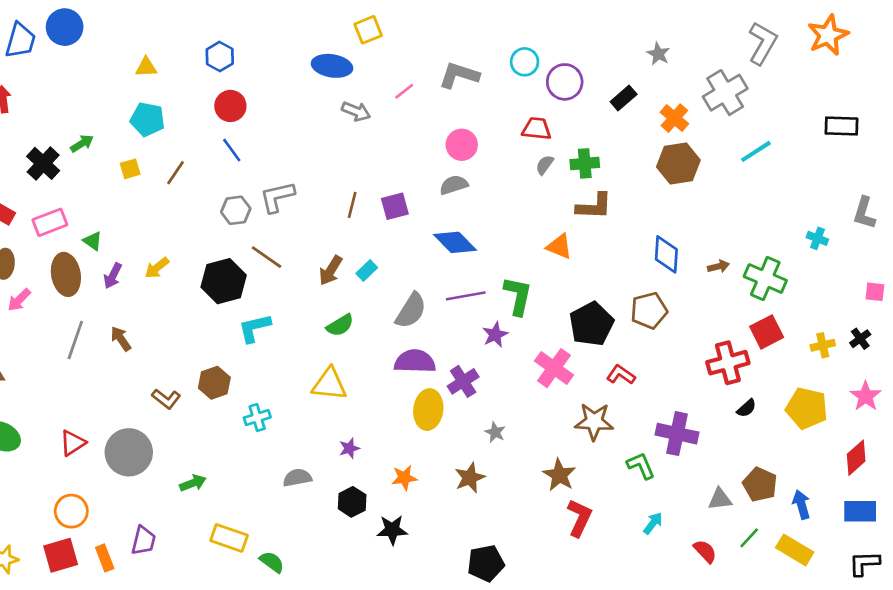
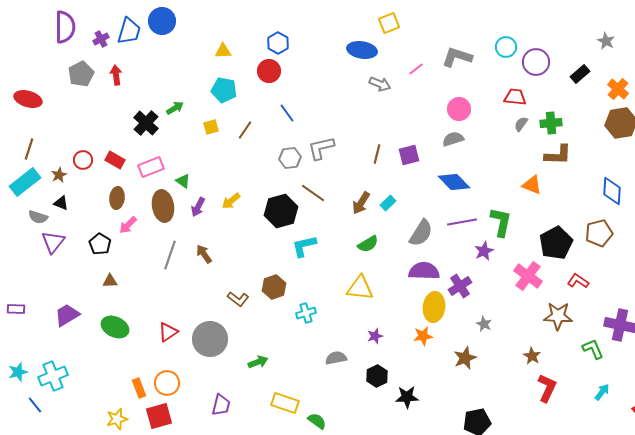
red circle: (230, 106) -> (269, 71), moved
brown star: (559, 475) -> (532, 356), size x0.7
orange star: (404, 478) -> (423, 336), moved
orange rectangle: (105, 558) -> (139, 388), moved

